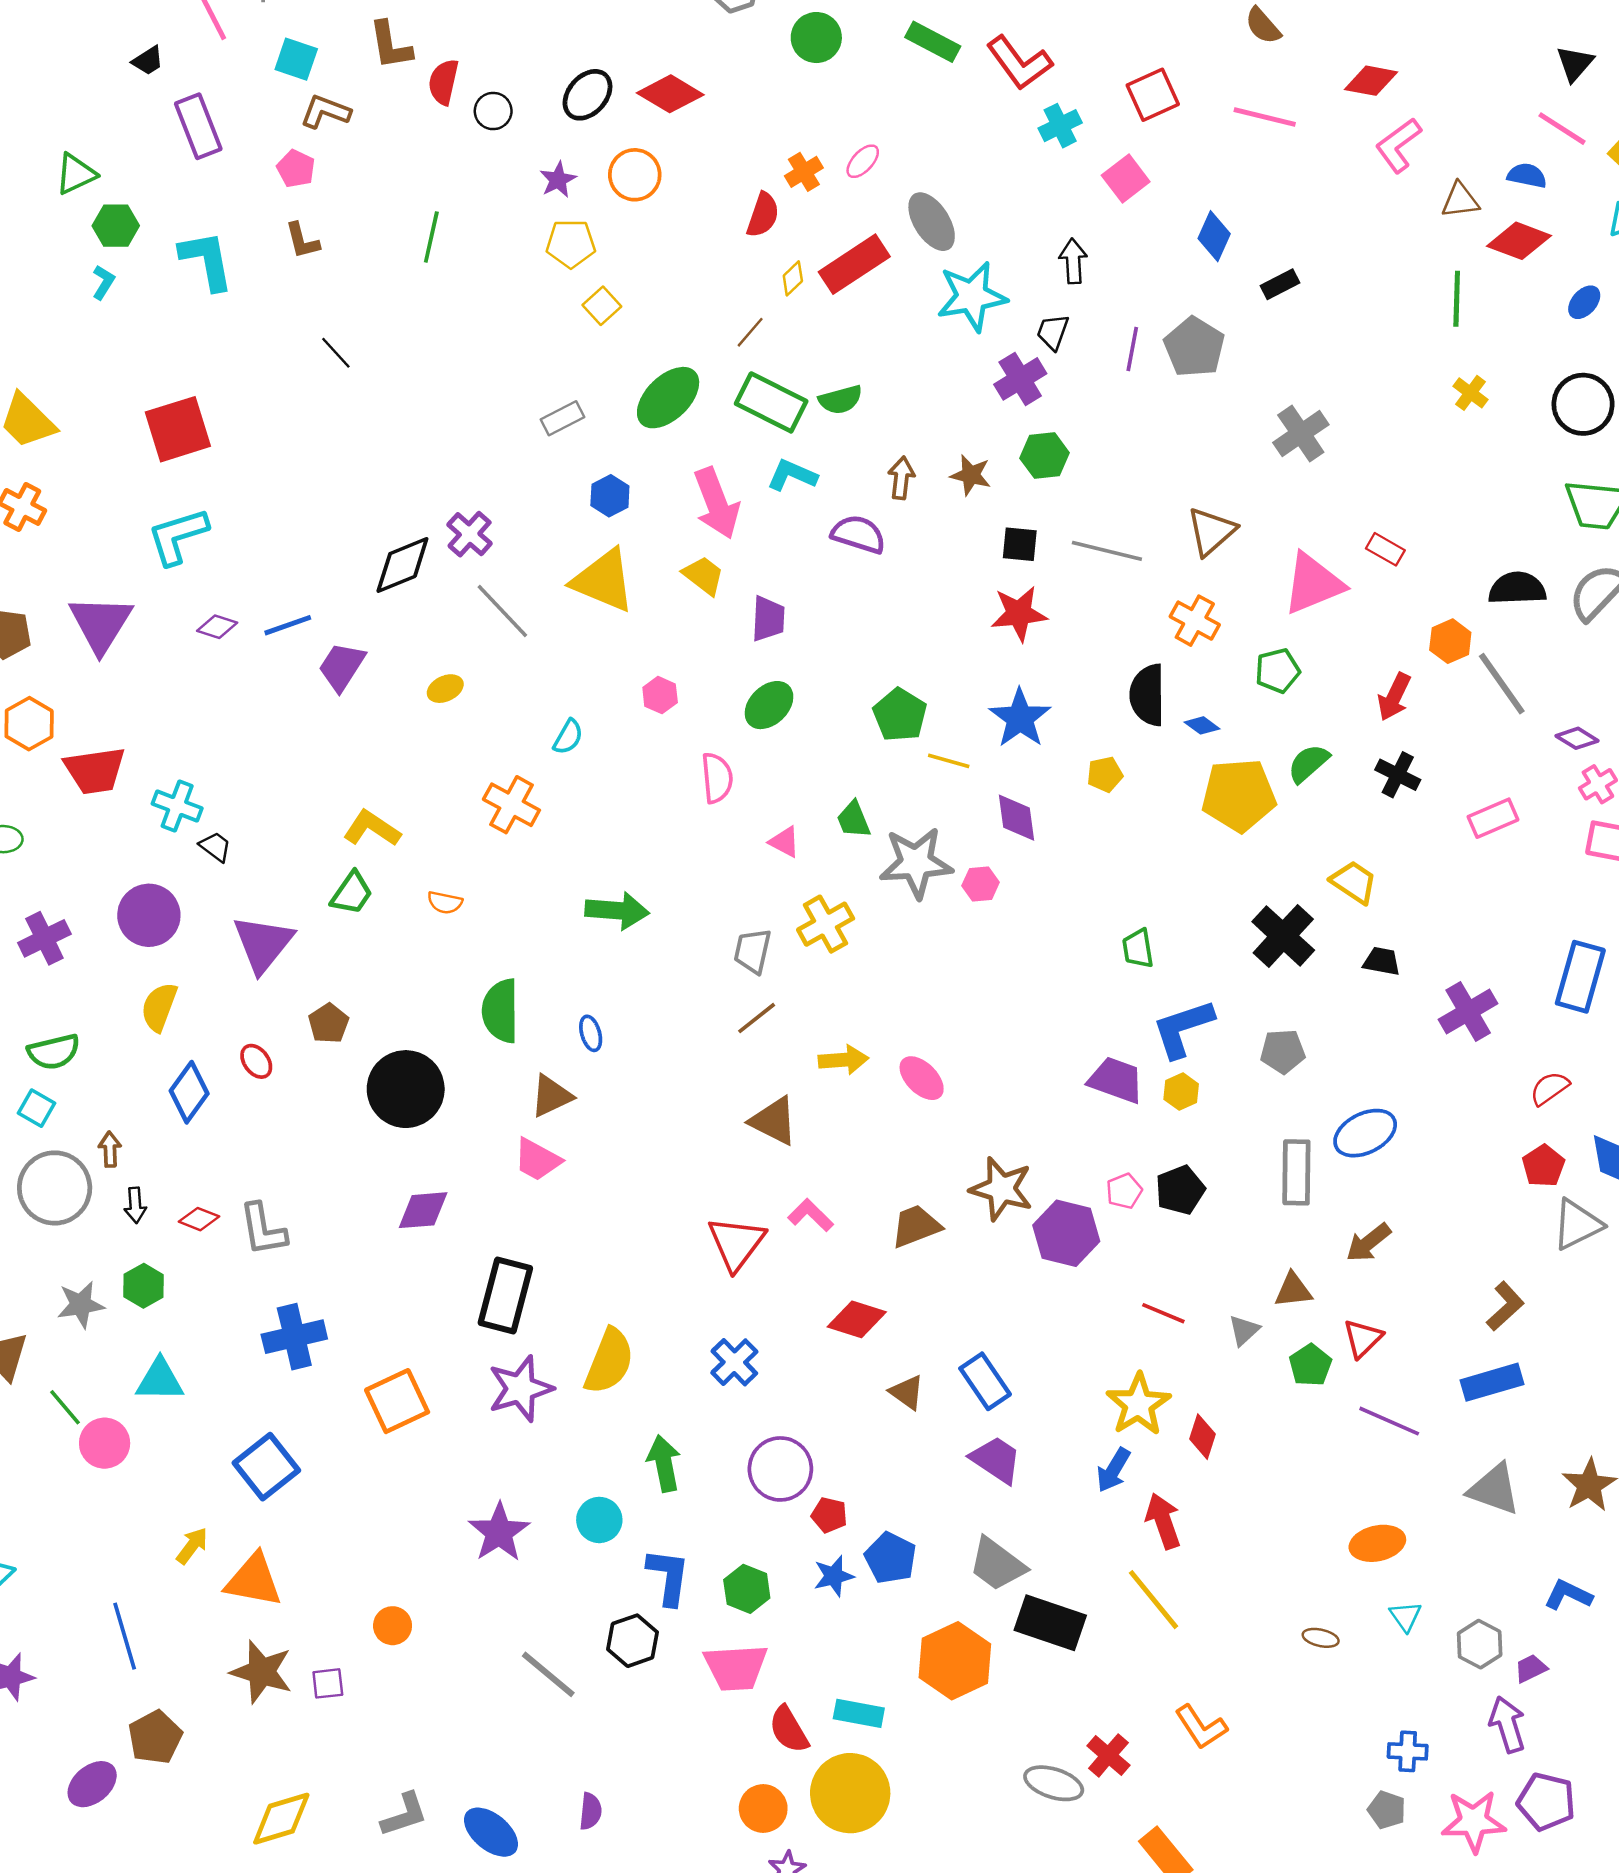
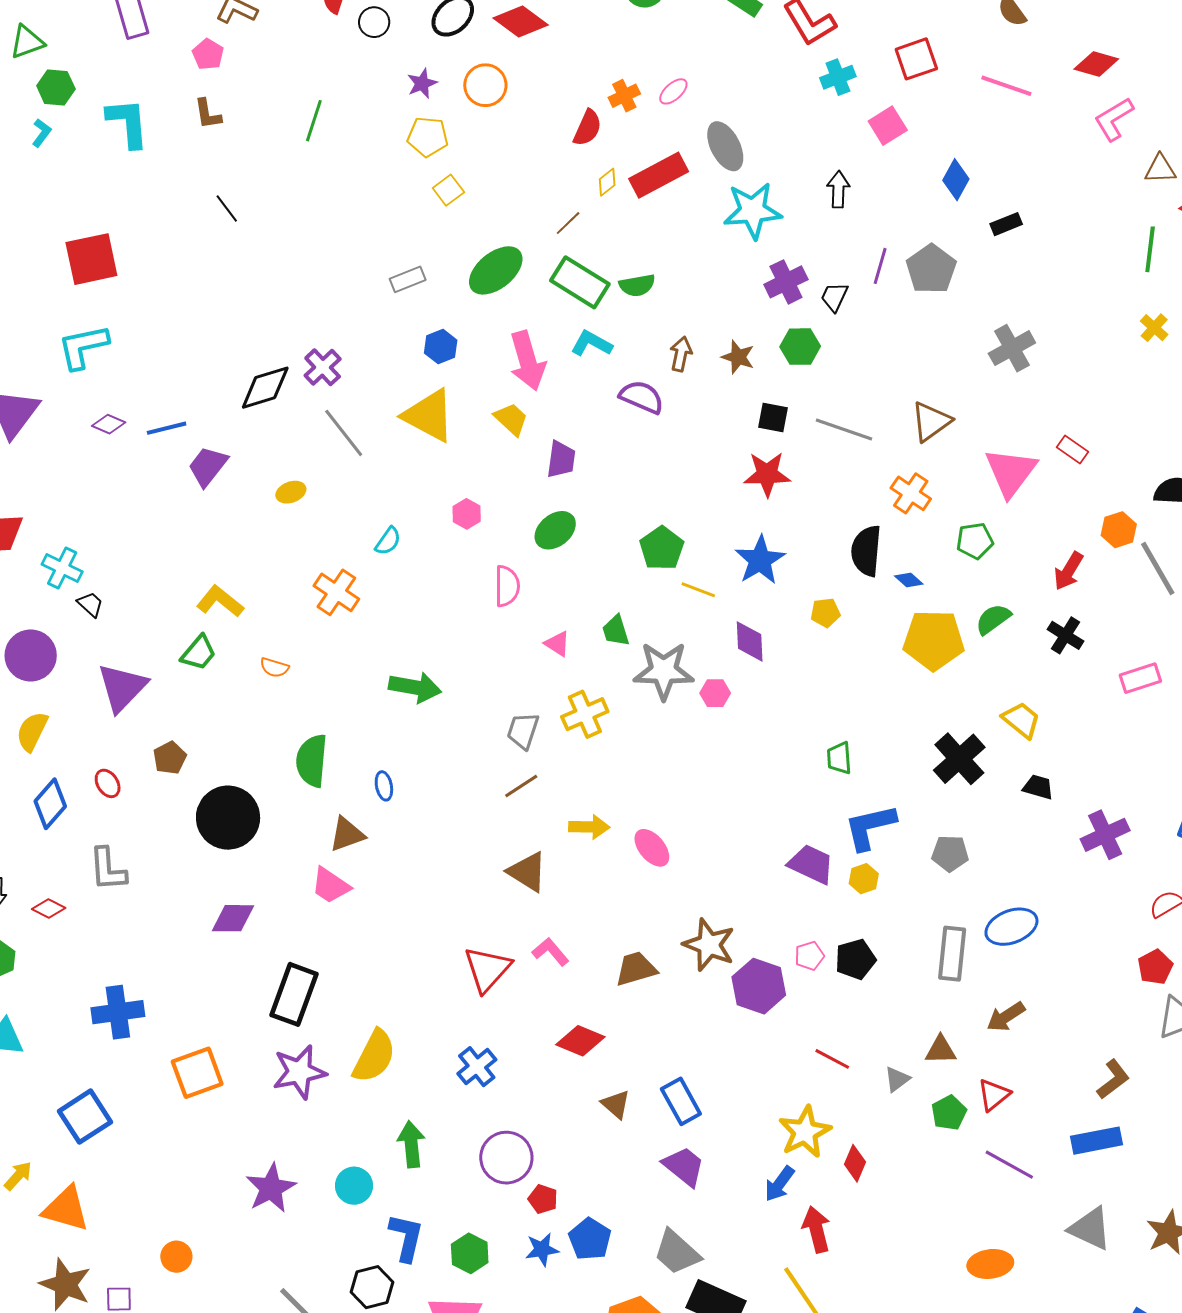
black trapezoid: (1053, 332) -> (834, 297), moved
pink triangle: (1313, 584) -> (1011, 472), turned -36
gray L-shape: (263, 1229) -> (108, 869), moved

